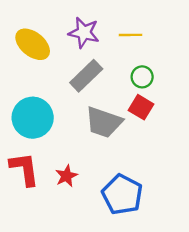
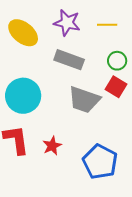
gray rectangle: (86, 76) -> (69, 60), turned 64

